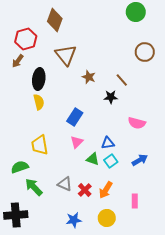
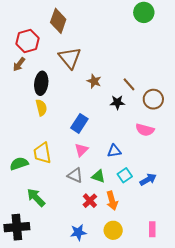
brown circle: (145, 52) -> (153, 99), moved
green triangle: (93, 159) -> (98, 176), moved
blue arrow: (140, 160) -> (148, 180), moved
cyan square: (111, 161) -> (125, 175), moved
green semicircle: (20, 167) -> (19, 164), moved
gray triangle: (65, 184) -> (75, 175), moved
orange arrow: (106, 190) -> (112, 201), turned -48
pink rectangle: (135, 201) -> (152, 229), moved

